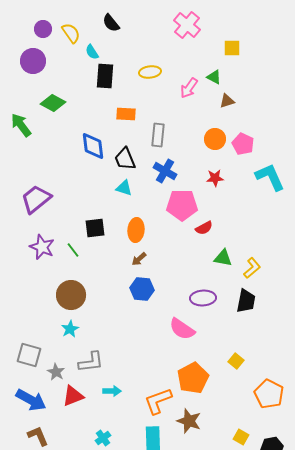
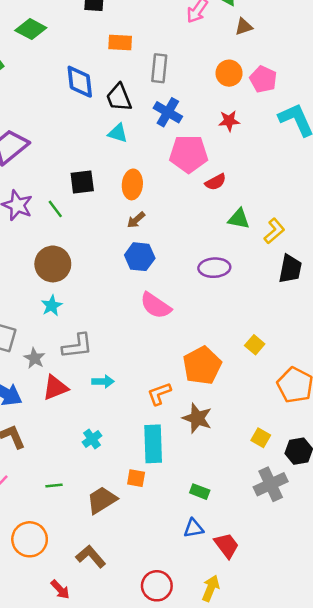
black trapezoid: (246, 301) -> (290, 269), moved
pink semicircle: (182, 329) -> (156, 306), moved
orange L-shape: (158, 401) -> (159, 394), size x0.7

